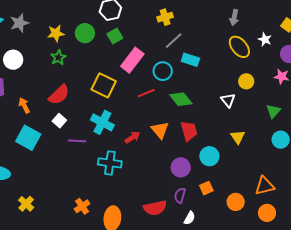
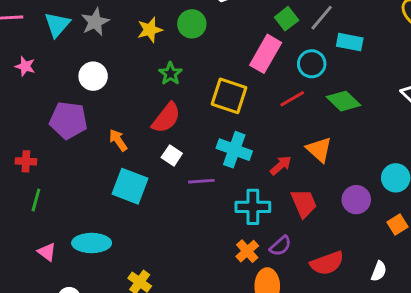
green square: (115, 36) -> (287, 19), moved
green star: (58, 58) -> (170, 74), moved
red trapezoid: (189, 131) -> (304, 203), moved
purple semicircle: (180, 195) -> (281, 246), moved, turned -140
orange cross: (82, 206) -> (247, 251), moved

